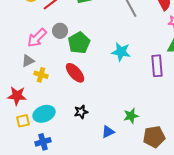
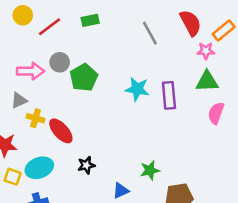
pink arrow: (37, 38) -> (30, 71), turned -135
purple rectangle: (157, 66) -> (169, 95), moved
red ellipse: (75, 73) -> (61, 131), moved
yellow square: (23, 121) -> (13, 177), turned 32

